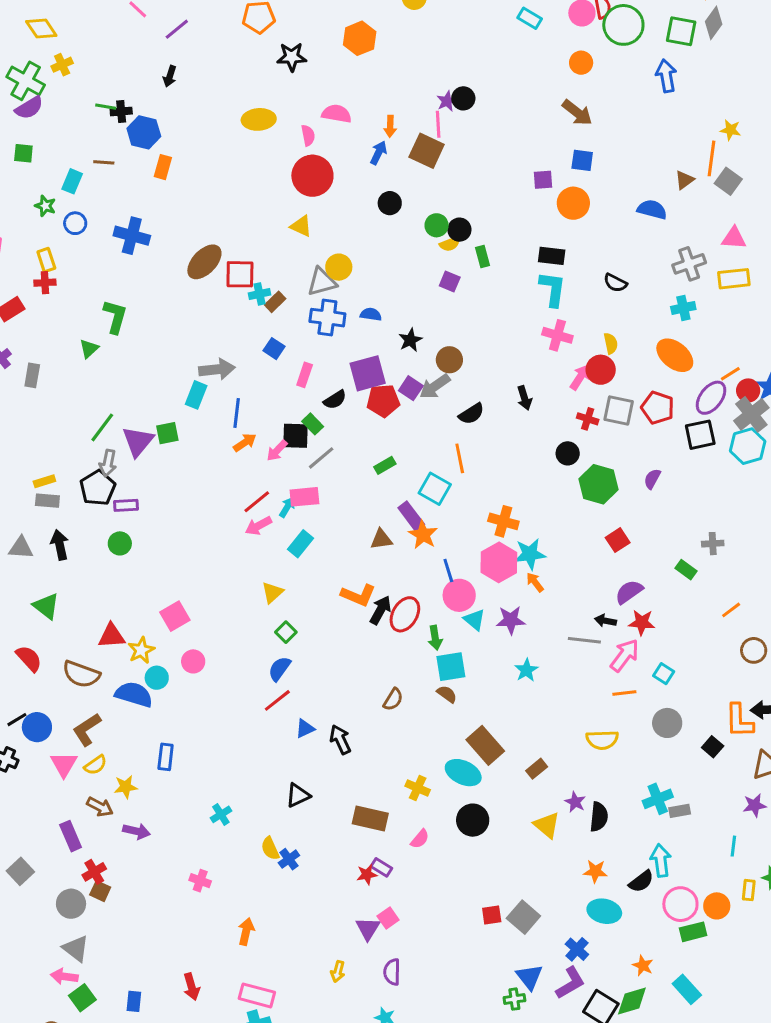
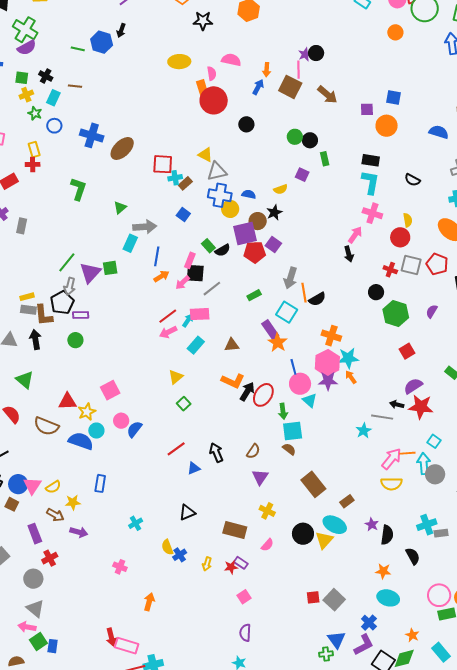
yellow cross: (62, 65) -> (26, 95), moved
black cross: (121, 111) -> (46, 76), moved, turned 32
brown arrow: (577, 113) -> (327, 95), moved
blue hexagon: (144, 132) -> (102, 42), moved
orange rectangle: (163, 167) -> (202, 88), moved, turned -35
black circle: (390, 203) -> (246, 124), moved
yellow triangle: (301, 226) -> (205, 155), moved
yellow semicircle: (450, 244) -> (281, 189), moved
brown ellipse: (204, 262) -> (122, 148), moved
yellow circle: (339, 267) -> (230, 209), moved
green triangle: (89, 349) -> (120, 208), moved
brown circle: (449, 360) -> (258, 221), moved
pink rectangle: (305, 375) -> (190, 260), moved
pink arrow: (580, 377) -> (355, 235), moved
gray arrow: (435, 386) -> (291, 278), moved, turned -40
black semicircle: (471, 414) -> (317, 299), moved
green rectangle: (313, 424) -> (208, 246), moved
brown triangle: (381, 539) -> (232, 345), moved
purple star: (511, 620) -> (328, 381), moved
red star: (642, 623) -> (421, 407), size x1.4
pink arrow: (625, 655) -> (392, 459), moved
blue semicircle: (279, 669) -> (134, 429), moved
cyan star: (526, 670) -> (364, 431), moved
blue circle: (37, 727) -> (18, 484), moved
brown L-shape: (87, 729) -> (44, 315), moved, turned -65
black arrow: (340, 739) -> (216, 453), moved
cyan ellipse: (463, 773) -> (335, 525), moved
yellow triangle: (547, 825) -> (324, 540), moved, turned 30
cyan arrow: (661, 860) -> (424, 464), moved
black semicircle: (641, 881) -> (413, 556), moved, turned -84
brown square: (100, 891) -> (12, 504), moved
purple triangle: (368, 929) -> (260, 477), moved
yellow arrow: (338, 971) -> (207, 564), moved
pink rectangle: (257, 995) -> (127, 646), moved
blue rectangle: (134, 1001) -> (53, 646), moved

